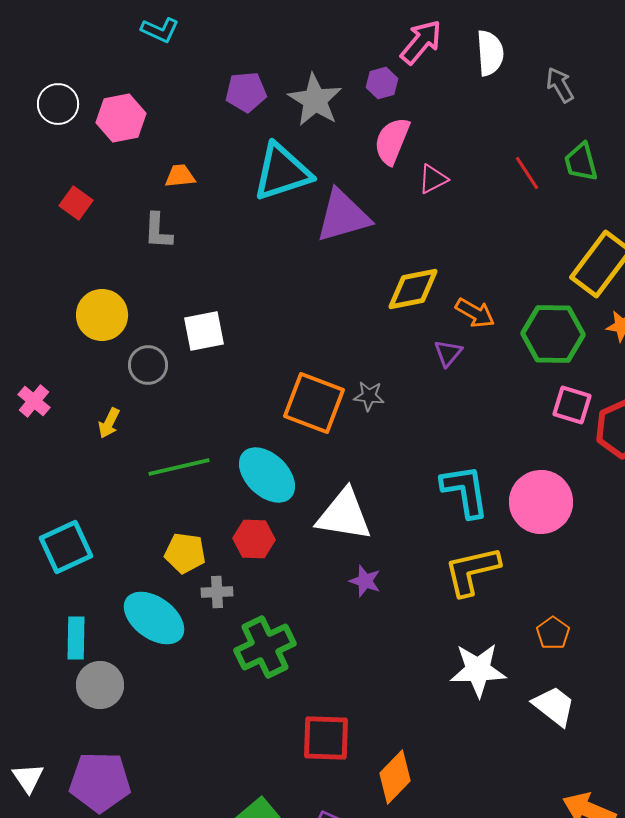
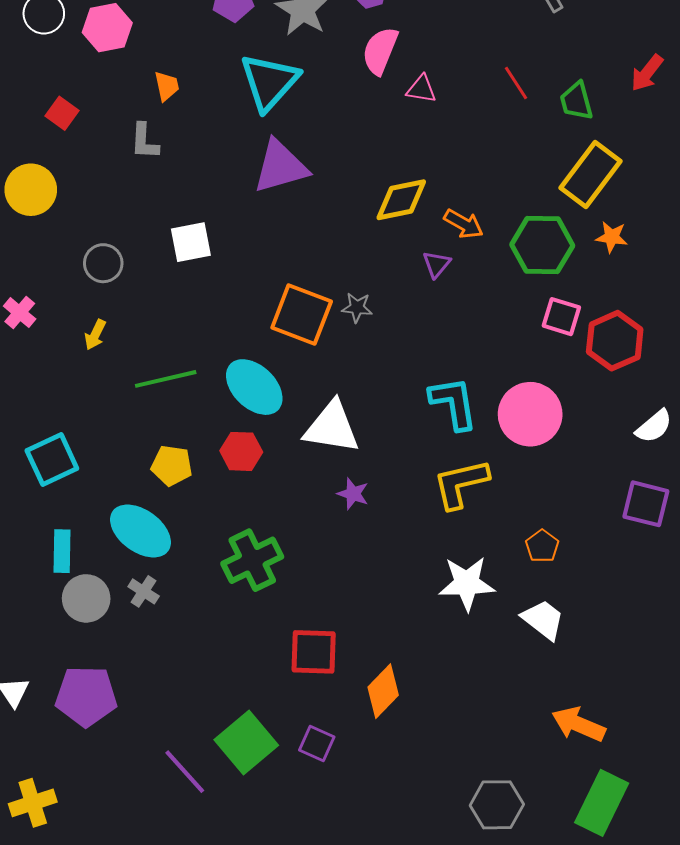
green trapezoid: (581, 162) -> (576, 101), moved
cyan triangle: (282, 172) -> (269, 82), turned -30
orange trapezoid: (180, 176) -> (167, 86), turned 84
pink triangle: (433, 179) -> (421, 89), turned 36
purple triangle: (343, 216) -> (280, 167), moved
yellow circle: (102, 315) -> (31, 190), moved
gray circle: (148, 365) -> (103, 263), moved
gray cross: (217, 592) -> (144, 591), moved, turned 36

